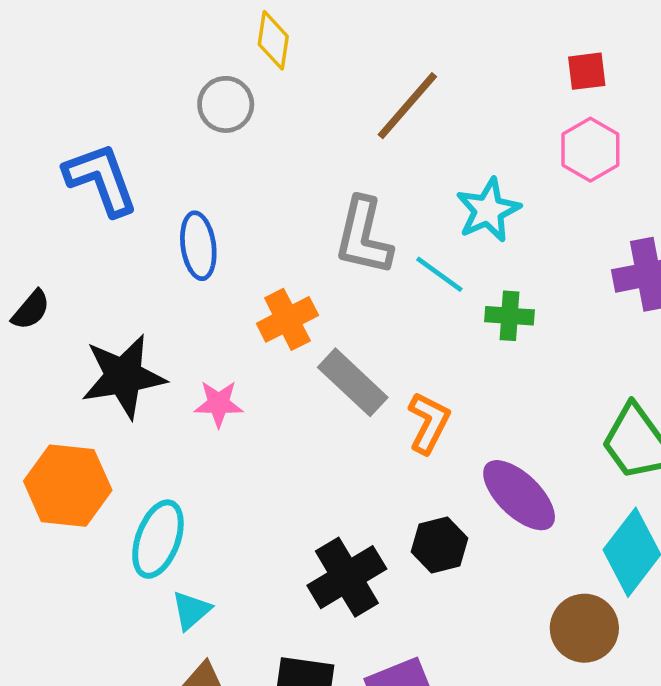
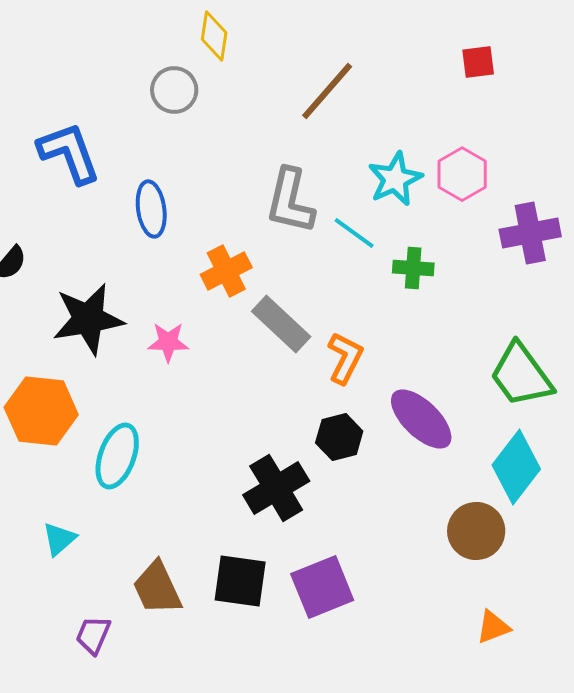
pink hexagon: (590, 150) -> (462, 174), moved
black hexagon: (439, 545) -> (339, 437), moved
cyan triangle: (191, 610) -> (59, 539), moved

